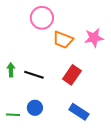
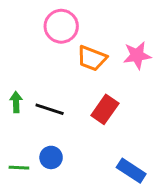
blue rectangle: (79, 112) -> (131, 171), moved

